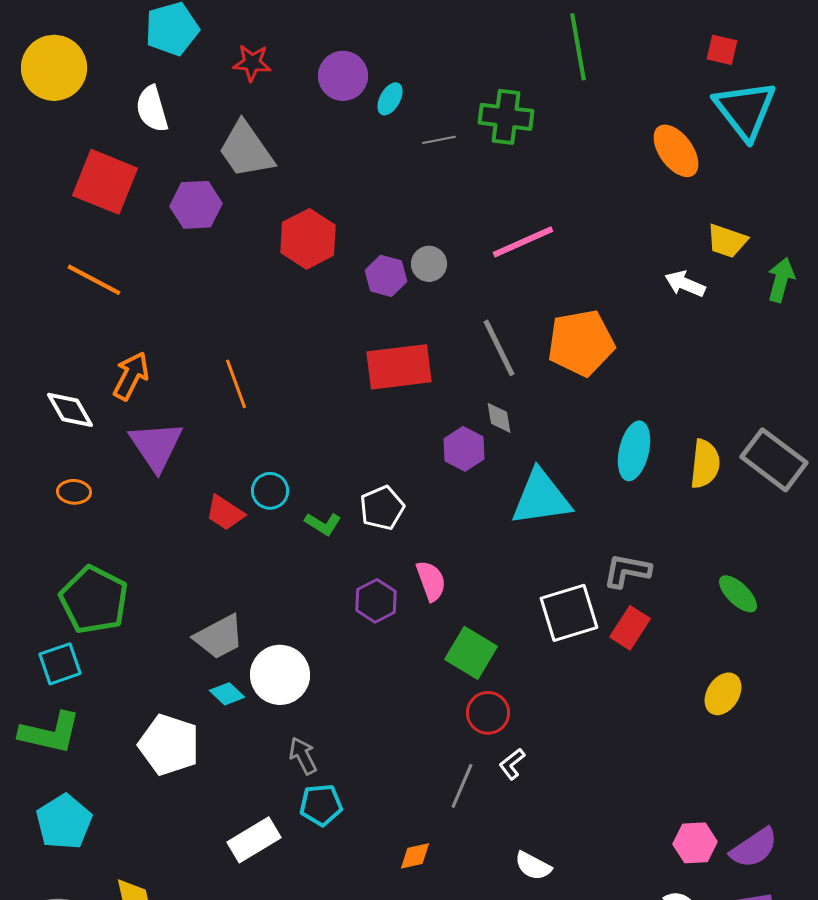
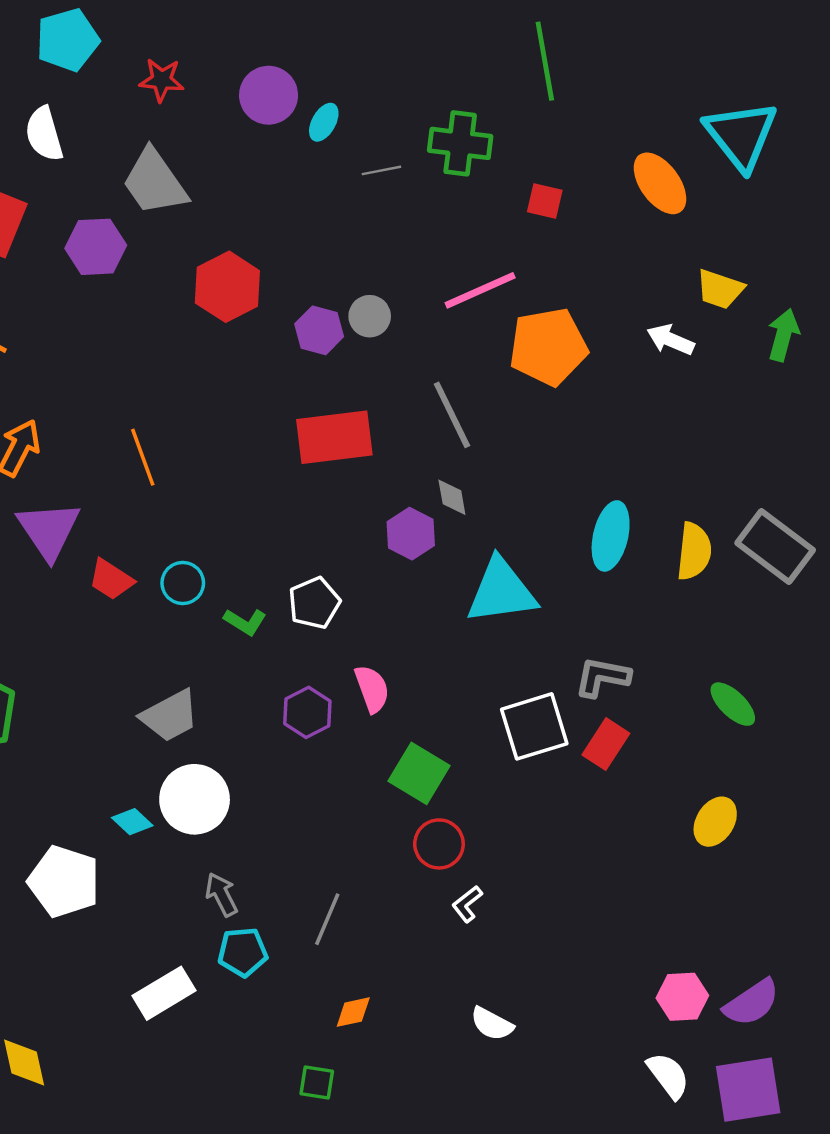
red square: (722, 50) -> (545, 201), moved
orange pentagon: (581, 343) -> (548, 347), moved
red trapezoid: (225, 513) -> (111, 579), moved
gray trapezoid: (219, 637) -> (170, 716), moved
gray line: (462, 786) -> (327, 919), moved

